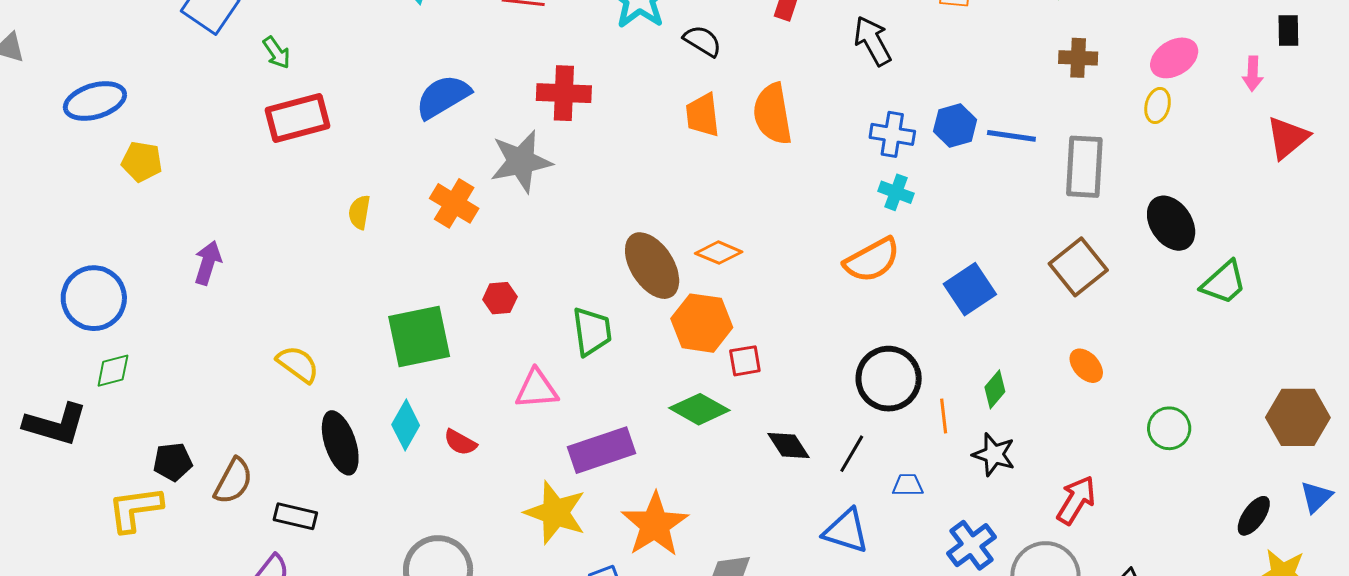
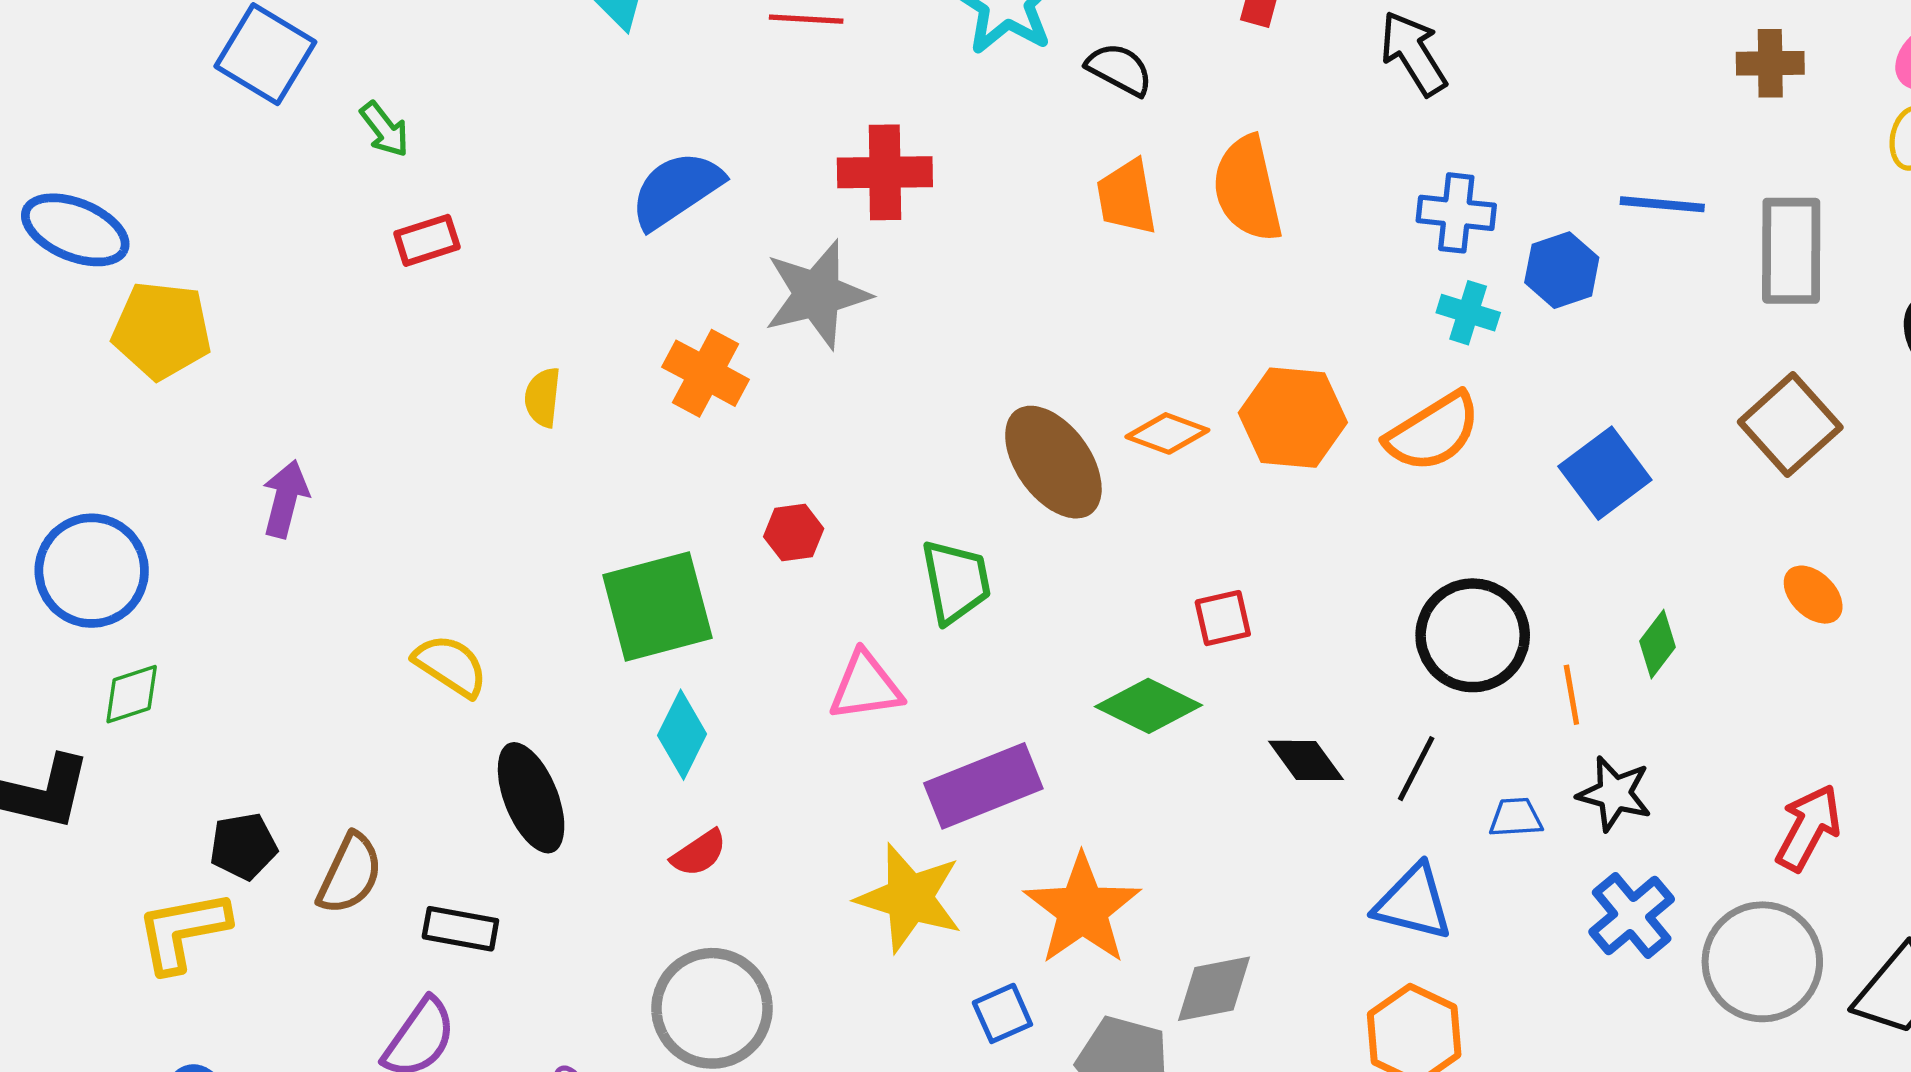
blue ellipse: (95, 101) -> (75, 230), turned 42
red rectangle: (298, 118) -> (427, 240), size x0.6
blue hexagon: (955, 125) -> (1562, 270), moved
yellow pentagon: (142, 162) -> (162, 330), size x1.4
orange hexagon: (702, 323) -> (1293, 418), moved
cyan diamond: (406, 425) -> (682, 735), moved
red semicircle: (460, 442) -> (699, 853), moved, turned -60
black star: (994, 454) -> (1614, 794), moved

